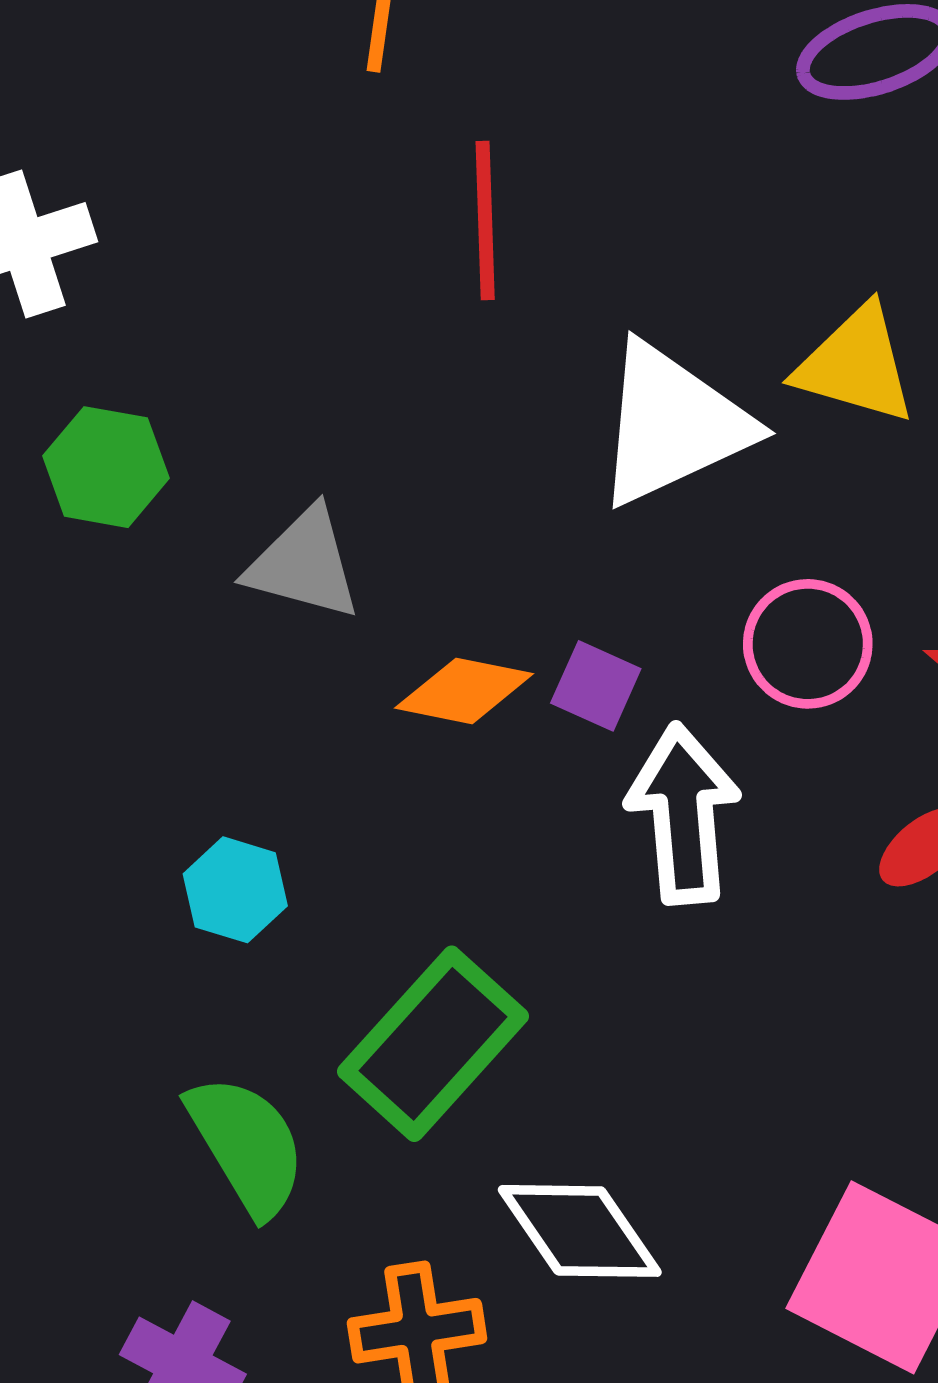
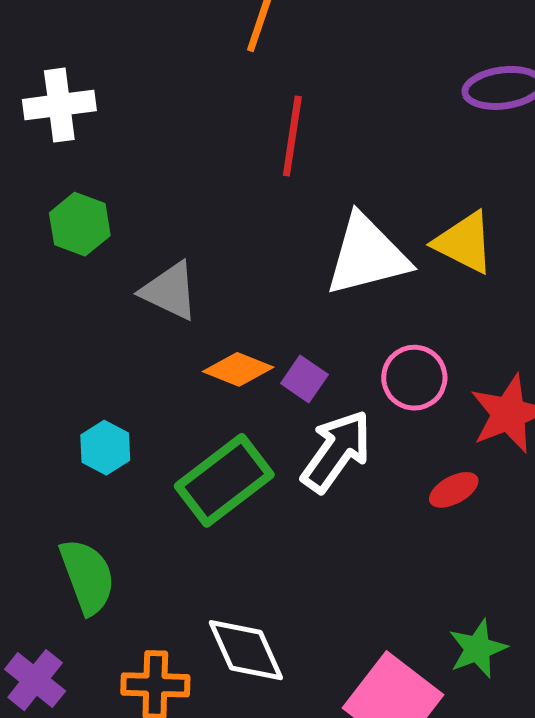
white arrow: (683, 814) -> (336, 451), turned 30
green rectangle: (433, 1044) -> (224, 480), moved

